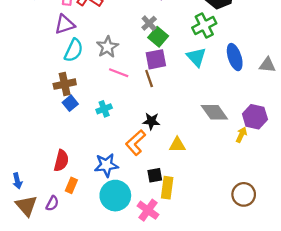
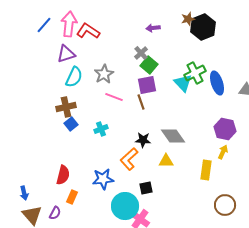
green cross: (204, 25) -> (195, 73), moved
gray diamond: (214, 112) -> (173, 136), moved
purple hexagon: (255, 117) -> (225, 129), moved
yellow rectangle: (167, 188) -> (206, 170), moved
cyan circle: (115, 196) -> (125, 206), moved

